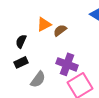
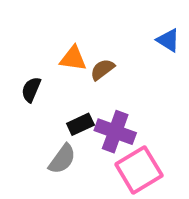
orange triangle: (44, 24) -> (73, 58), turned 35
black rectangle: (21, 62) -> (80, 124), moved

